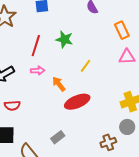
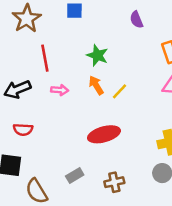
red line: (36, 46) -> (45, 58), moved, turned -35
orange arrow: (59, 84) -> (96, 85), moved
brown cross: (108, 142) -> (114, 182), moved

